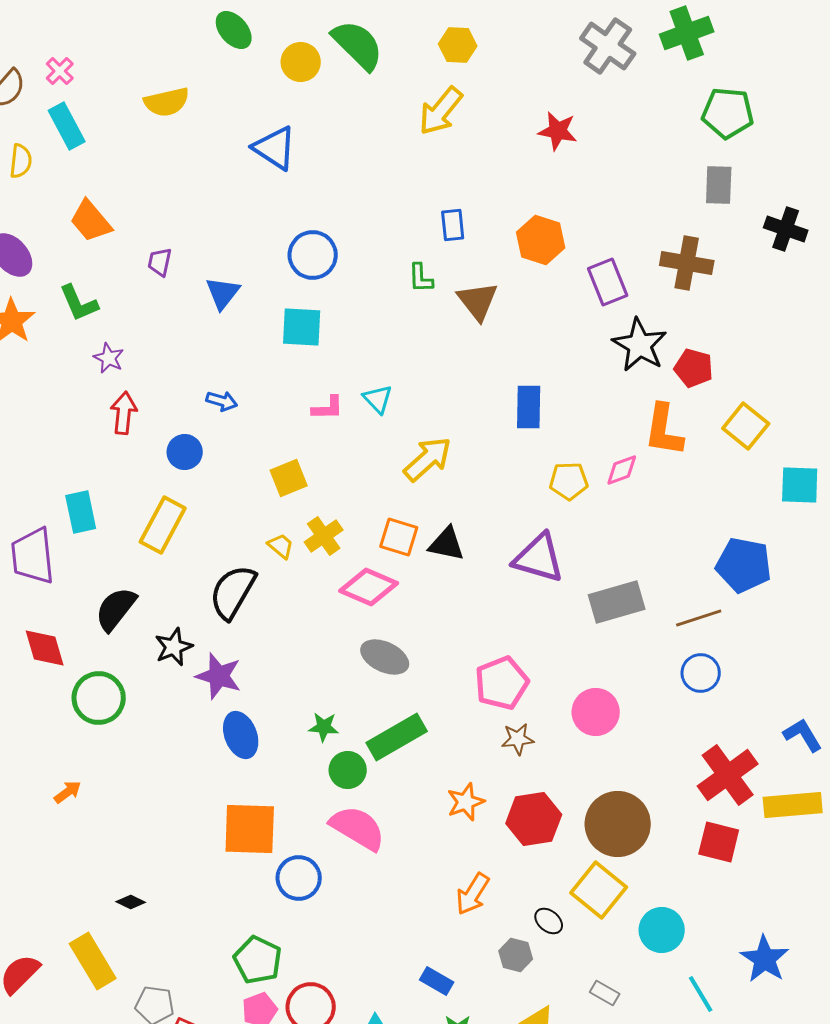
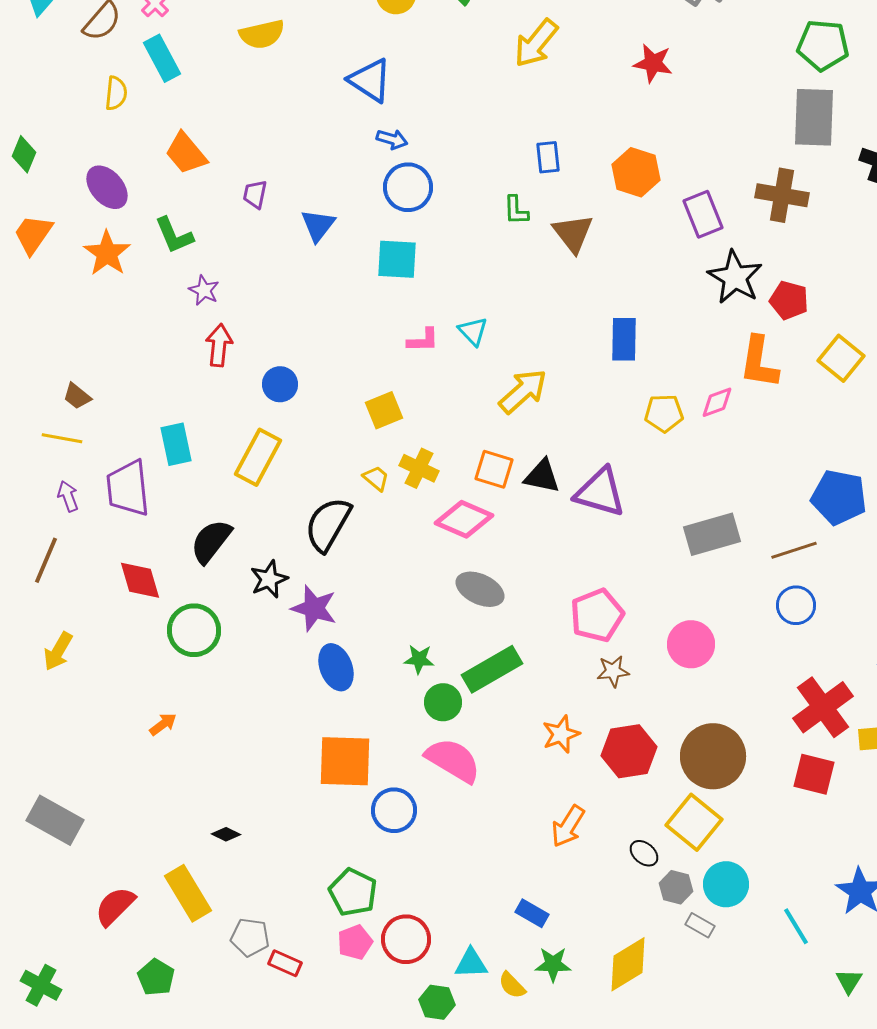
gray rectangle: (719, 185) -> (814, 117), size x1.5
blue arrow: (222, 401) -> (392, 139), moved
yellow cross: (324, 536) -> (419, 468), turned -30
purple triangle: (539, 558) -> (600, 492), moved
cyan circle: (662, 930) -> (726, 884), moved
gray hexagon: (516, 955) -> (676, 887), moved

